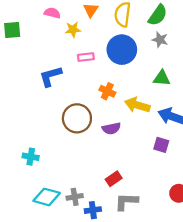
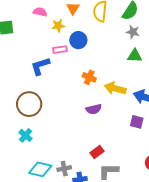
blue circle: (122, 50) -> (78, 40), moved, size x0.7
pink rectangle: (86, 57) -> (60, 50), moved
green triangle: (162, 78) -> (135, 56), moved
brown circle: (77, 118) -> (29, 104), moved
cyan cross: (31, 157) -> (26, 135), turned 32

